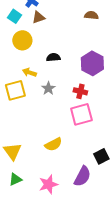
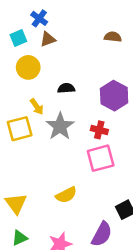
cyan square: (14, 16) -> (18, 38), turned 32
yellow arrow: (29, 72) -> (37, 107), turned -144
gray star: (48, 88) -> (60, 126), size x1.6

